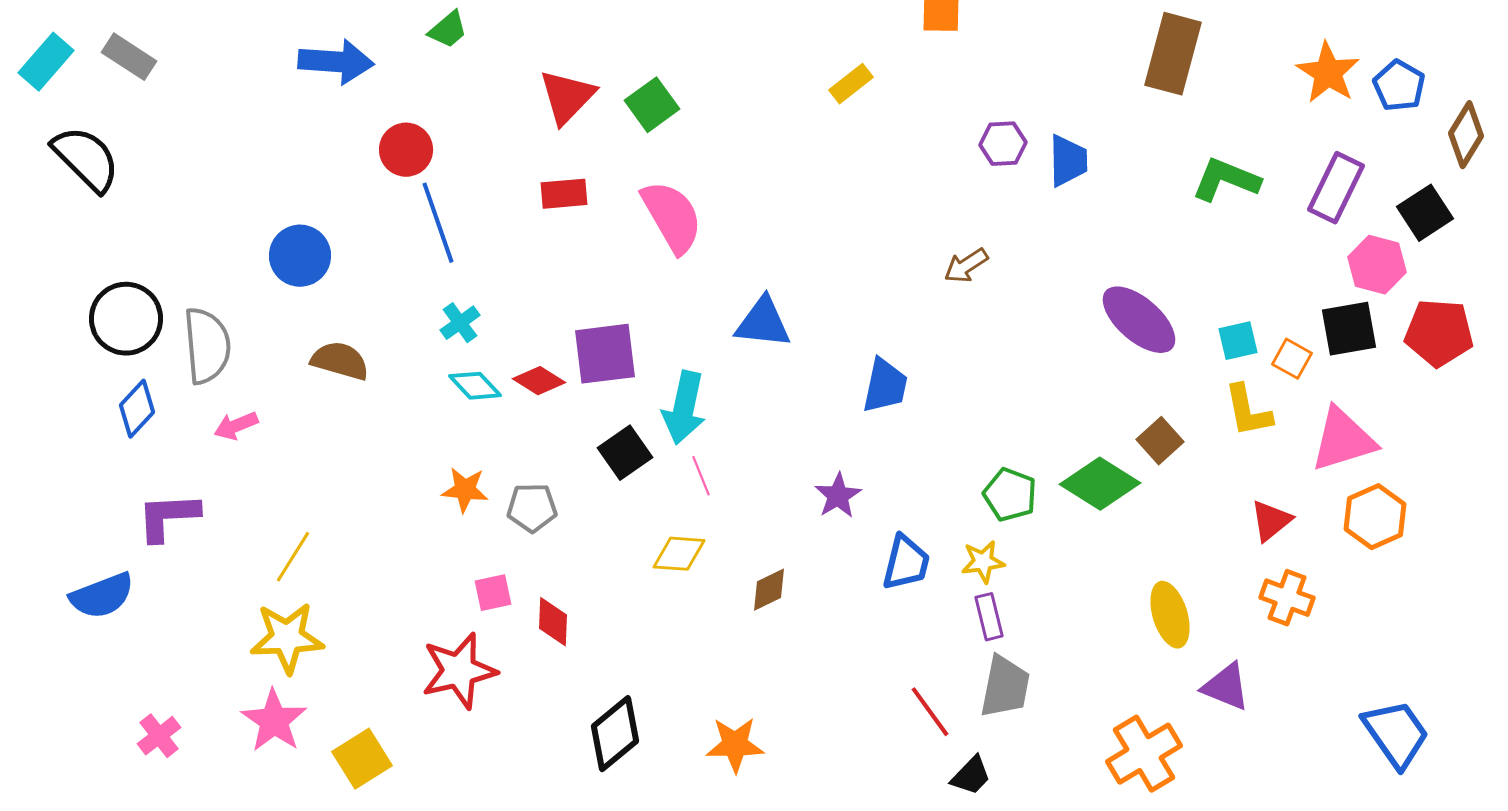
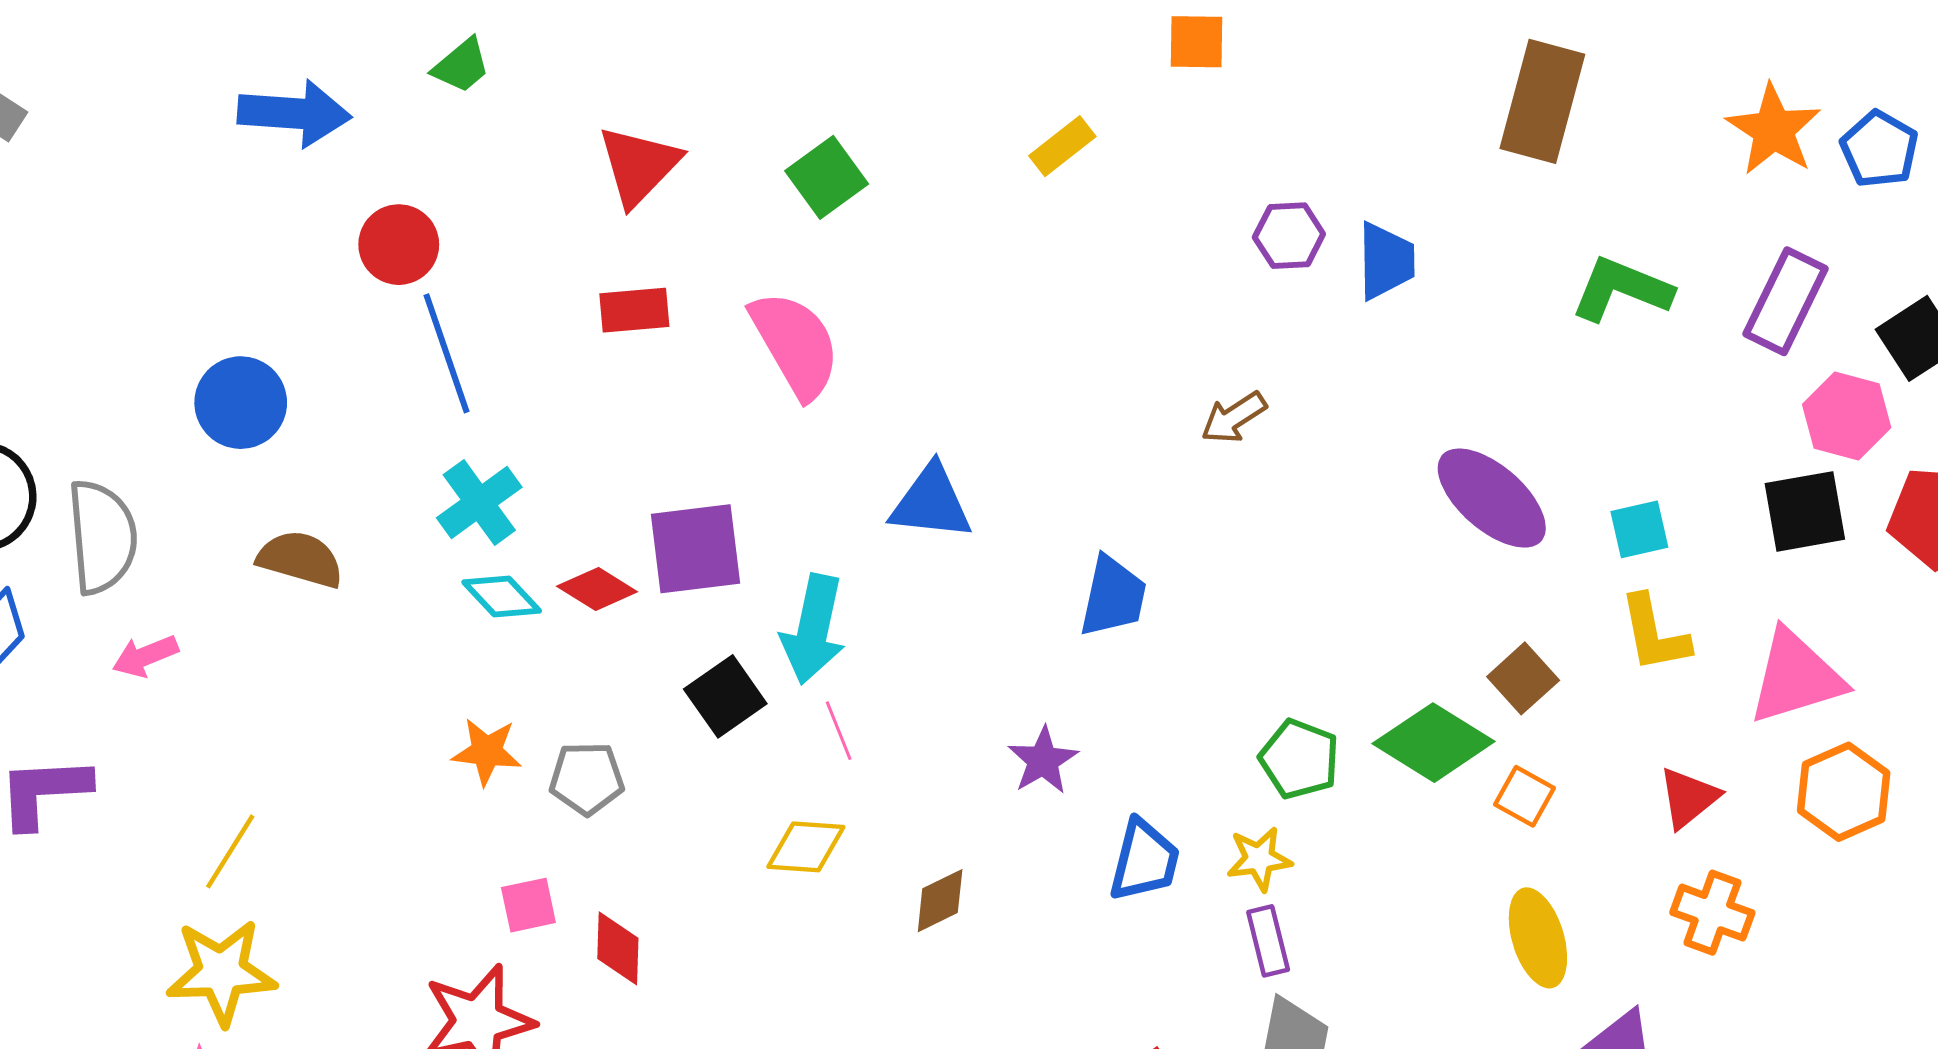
green square: (652, 105) -> (827, 177), moved
cyan cross: (460, 323) -> (479, 503), size x1.4
orange square: (1292, 359) -> (1525, 796), moved

